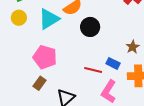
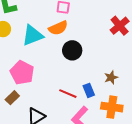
blue rectangle: (113, 63) -> (89, 90), turned 32

